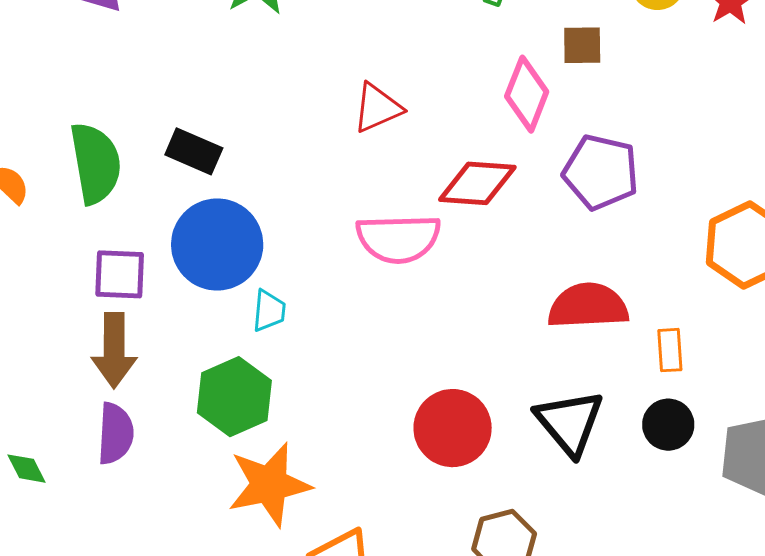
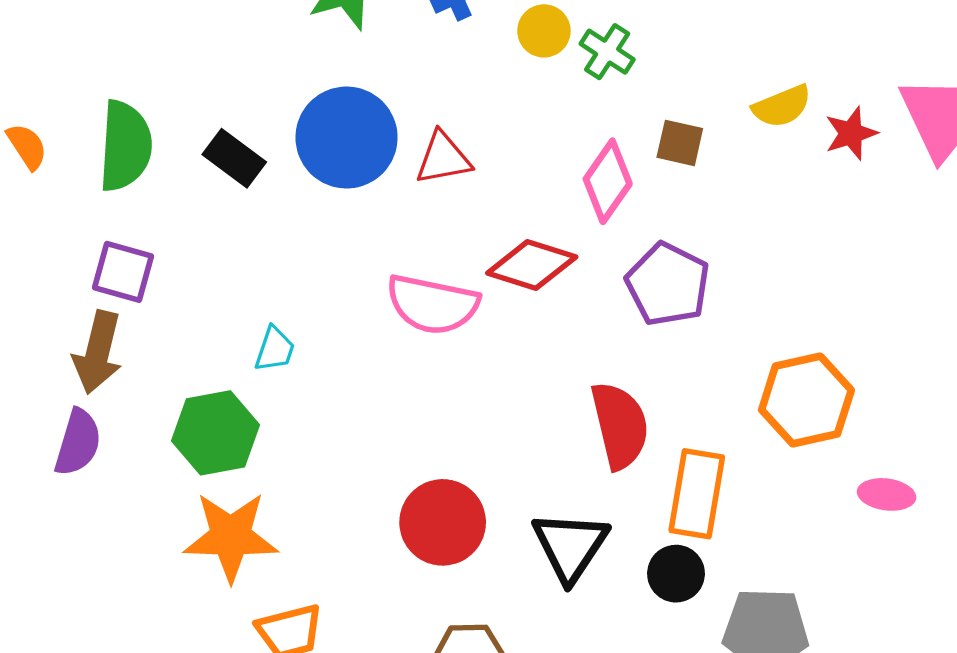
blue circle: (217, 245) -> (347, 138), moved
red semicircle: (588, 306) -> (620, 425), turned 66
orange rectangle: (670, 350) -> (697, 494), size x1.8

